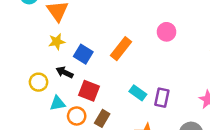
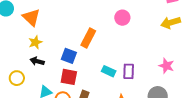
blue square: (83, 54) -> (69, 56), moved
black arrow: (65, 72) -> (37, 61), moved
yellow circle: (39, 82) -> (17, 78), moved

